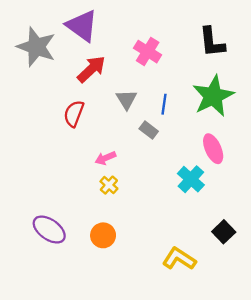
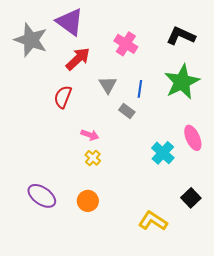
black L-shape: (212, 42) -> (181, 36), turned 120
pink ellipse: (213, 149) -> (193, 138), moved
pink arrow: (105, 158) -> (90, 135), turned -138

